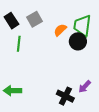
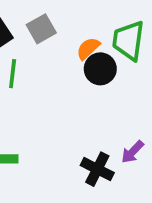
black circle: (78, 41) -> (100, 69), moved

